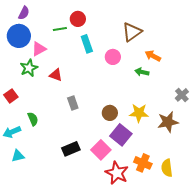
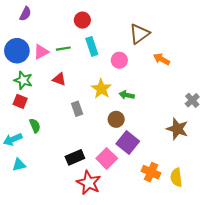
green line: (60, 29) -> (63, 49), moved
blue circle: (19, 36) -> (17, 51), moved
green star: (29, 68) -> (23, 80), moved, turned -30
green arrow: (142, 72) -> (127, 95), moved
red square: (11, 96) -> (20, 101), moved, turned -32
yellow star: (139, 113) -> (101, 89), moved, turned 30
brown star: (168, 122) -> (177, 129), turned 30
red star: (117, 173) -> (89, 183), moved

